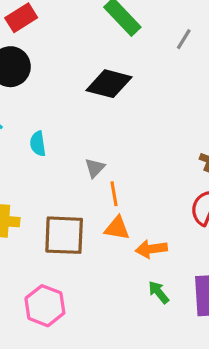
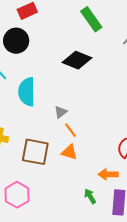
cyan semicircle: (38, 144) -> (27, 92), size x1.8
orange line: (114, 194) -> (70, 130), turned -35
orange arrow: (151, 249) -> (108, 174), moved

